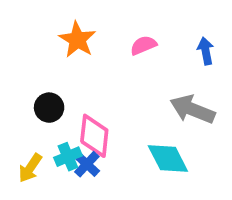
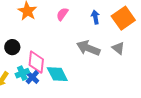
pink semicircle: (143, 45) -> (62, 14), turned -32
cyan diamond: (168, 158) -> (57, 74), moved

